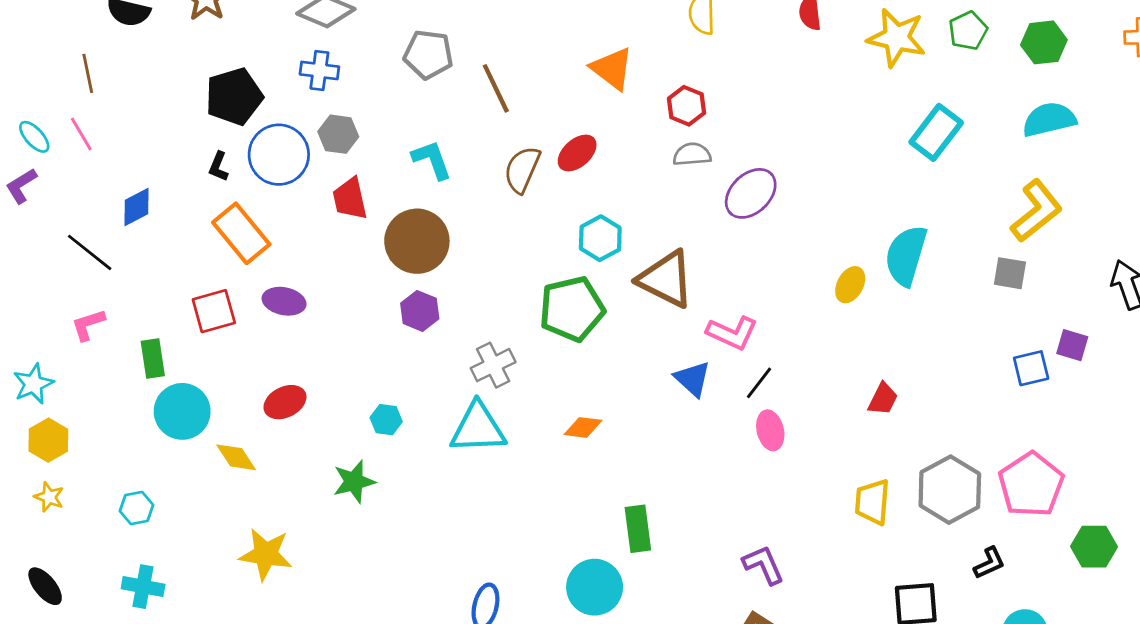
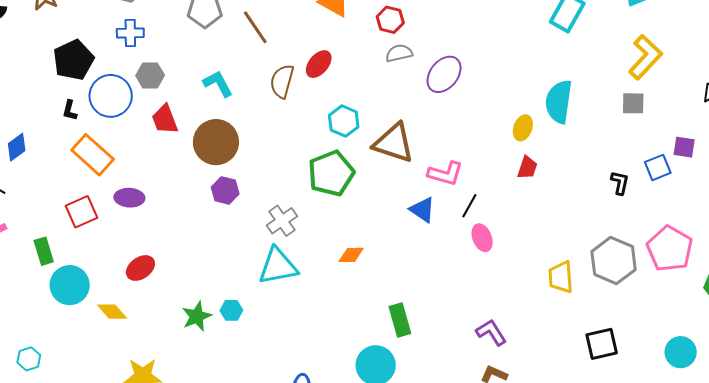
red trapezoid: (883, 399) -> (527, 168), moved
cyan hexagon: (386, 420) -> (231, 310), moved
cyan hexagon: (136, 508) -> (29, 359), moved
black L-shape: (989, 563) -> (620, 183), moved, turned -45

